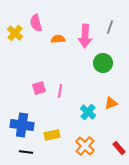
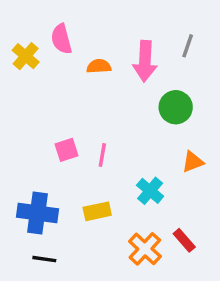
orange triangle: (111, 103) -> (193, 162), moved
yellow rectangle: (52, 135) -> (97, 211), moved
red rectangle: (119, 148) -> (184, 240), moved

